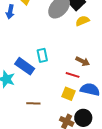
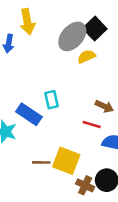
yellow semicircle: (82, 21) -> (86, 56), moved
yellow square: (68, 94) -> (66, 161), moved, size x1.5

